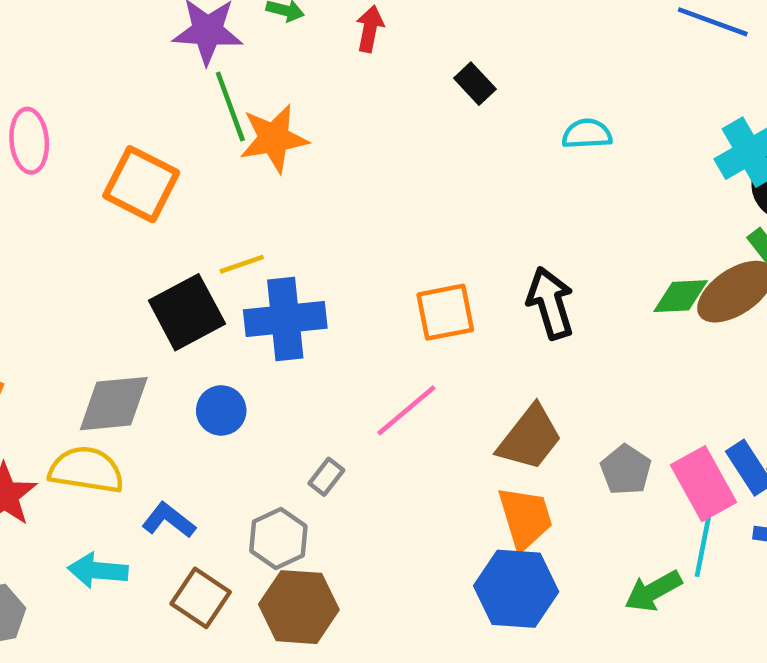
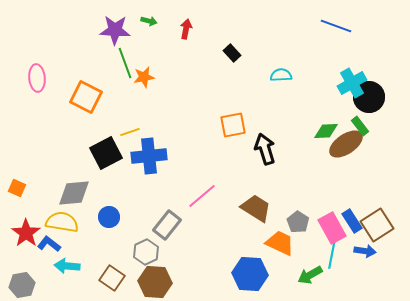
orange star: (274, 138) -> (144, 77), size x0.7
green diamond: (681, 296) -> (326, 131), moved
orange square: (445, 312) -> (233, 125), moved
blue circle: (221, 410) -> (109, 217), moved
brown trapezoid: (530, 438) -> (256, 208), turned -96
gray rectangle: (326, 477) -> (167, 225), size x1.8
orange trapezoid: (525, 518) -> (280, 243), moved, turned -48
blue L-shape: (169, 520) -> (49, 244), moved

